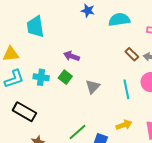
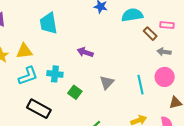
brown rectangle: (132, 54) -> (150, 34), moved
green square: (65, 77) -> (75, 92), moved

